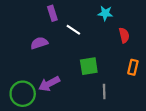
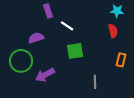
cyan star: (105, 13) -> (117, 11), moved
green square: (89, 66) -> (75, 51), moved
green circle: (23, 94) -> (21, 61), moved

